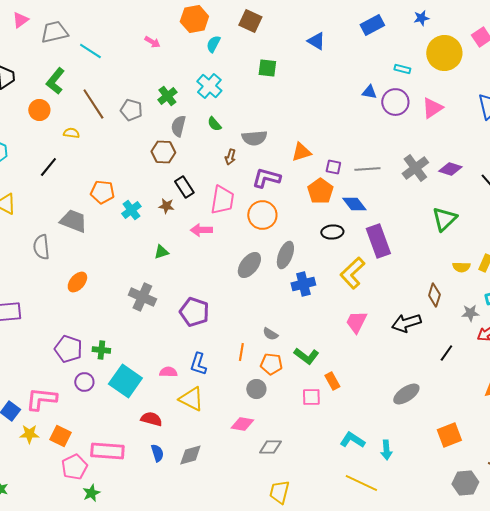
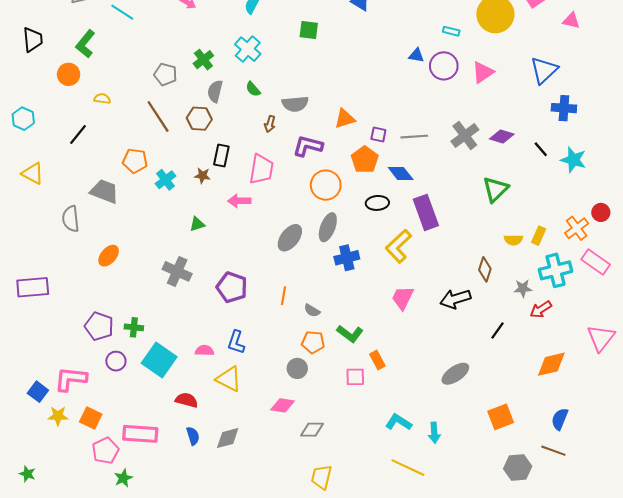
brown line: (93, 104) -> (158, 117), moved
black rectangle: (184, 187) -> (221, 156), turned 45
orange circle: (262, 215) -> (326, 185), moved
orange line: (241, 352) -> (284, 296), moved

